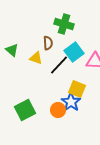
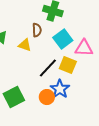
black line: (59, 65) -> (48, 68), moved
yellow square: (77, 89) -> (68, 65), moved

